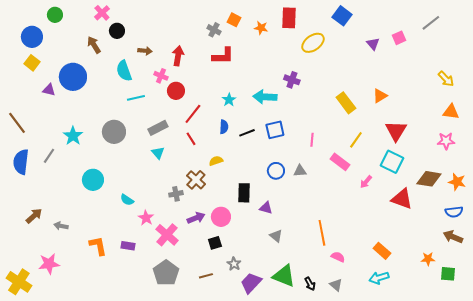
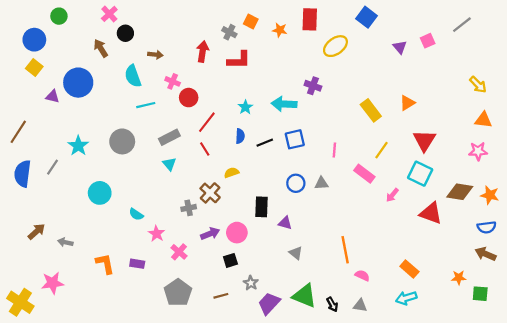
red arrow: (178, 56) -> (203, 51), moved
brown line: (17, 123) -> (18, 132), turned 70
pink cross: (167, 235) -> (179, 252), size x0.7
gray triangle: (336, 285) -> (360, 305), turned -32

